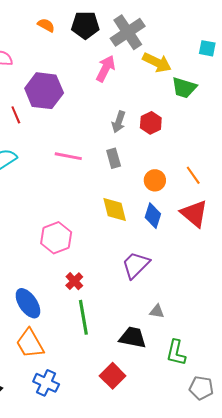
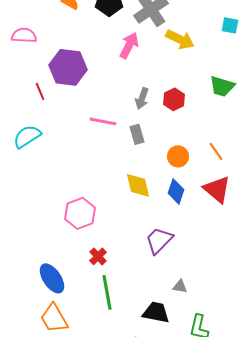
green trapezoid: (184, 88) -> (222, 86), moved
pink line: (68, 156) -> (103, 121), moved

